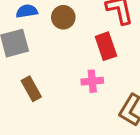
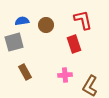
pink cross: (92, 81) -> (65, 75), moved

